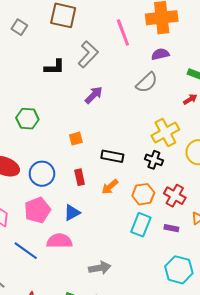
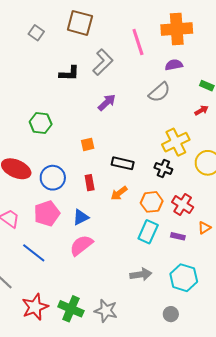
pink semicircle: (59, 241) -> (81, 245), moved, turned -40
gray arrow: (100, 268) -> (141, 274), moved

